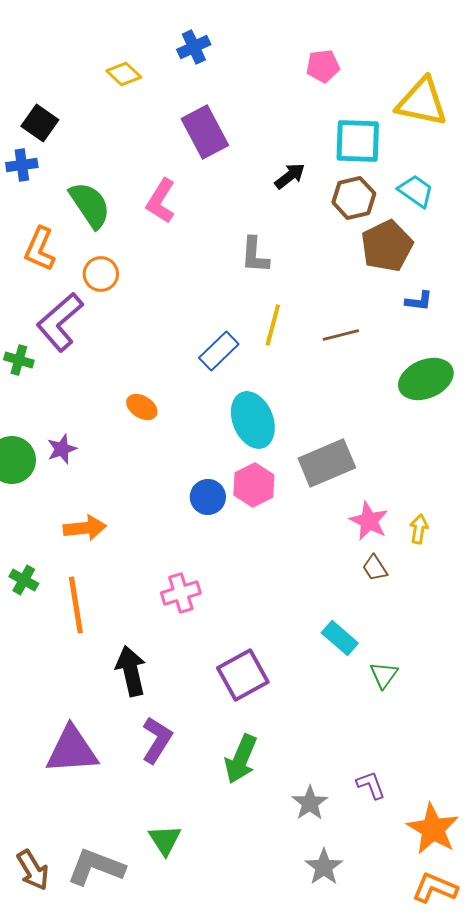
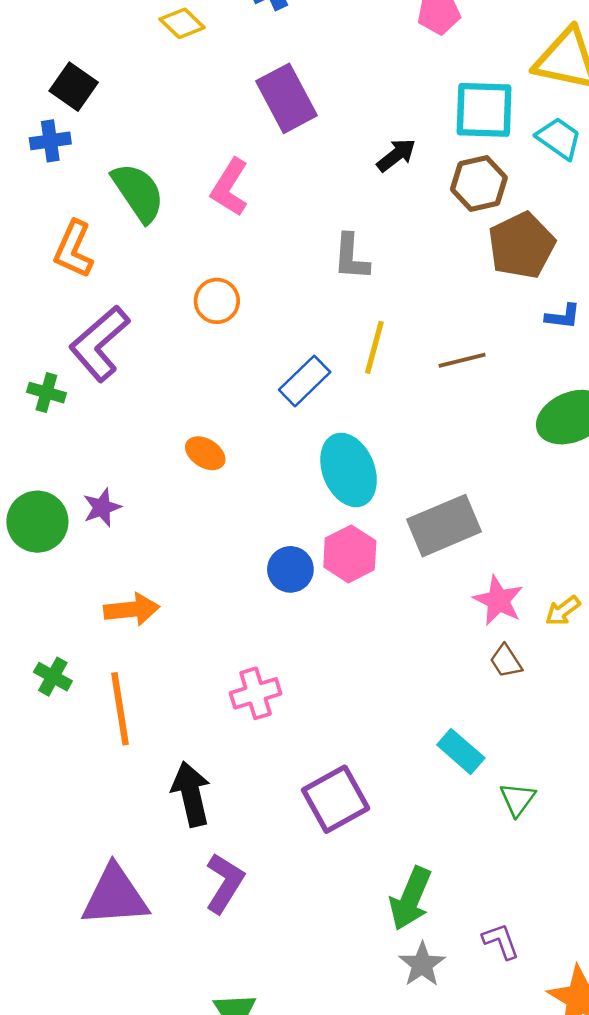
cyan trapezoid: (416, 191) -> (559, 138), moved
orange circle: (101, 274) -> (217, 301), moved
yellow arrow: (419, 529) -> (563, 611), turned -136
green arrow: (241, 759) -> (410, 899), moved

